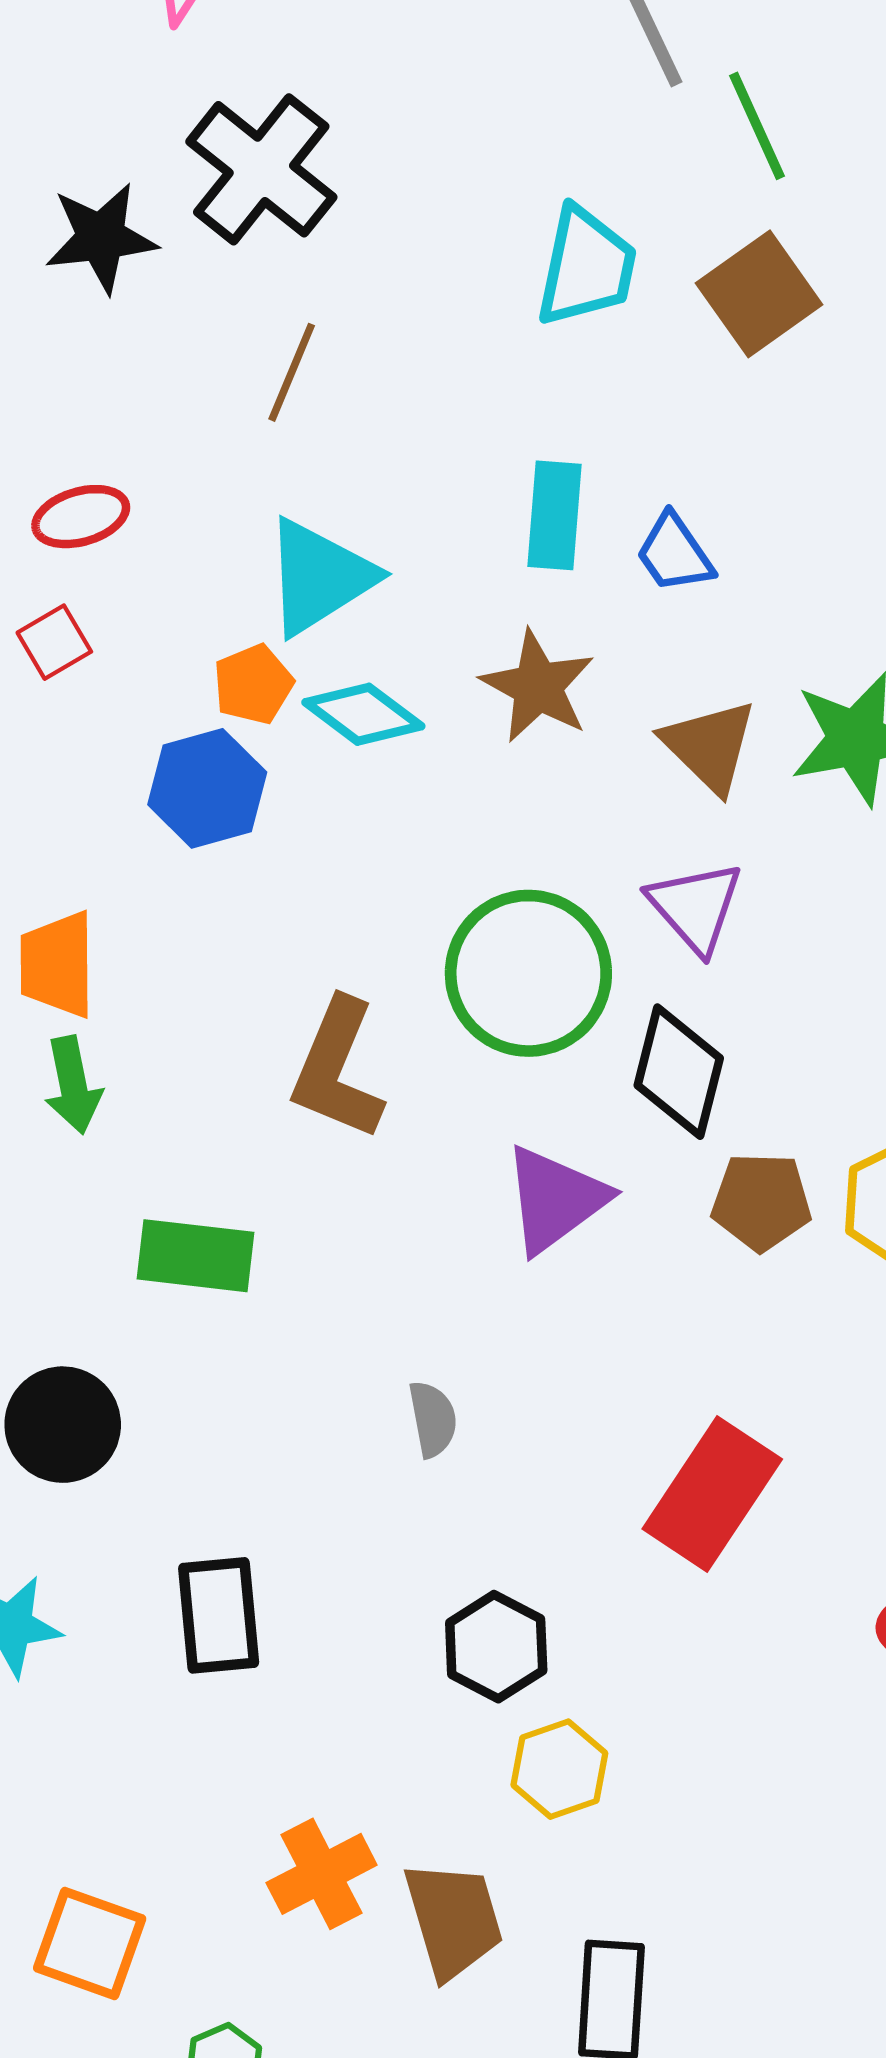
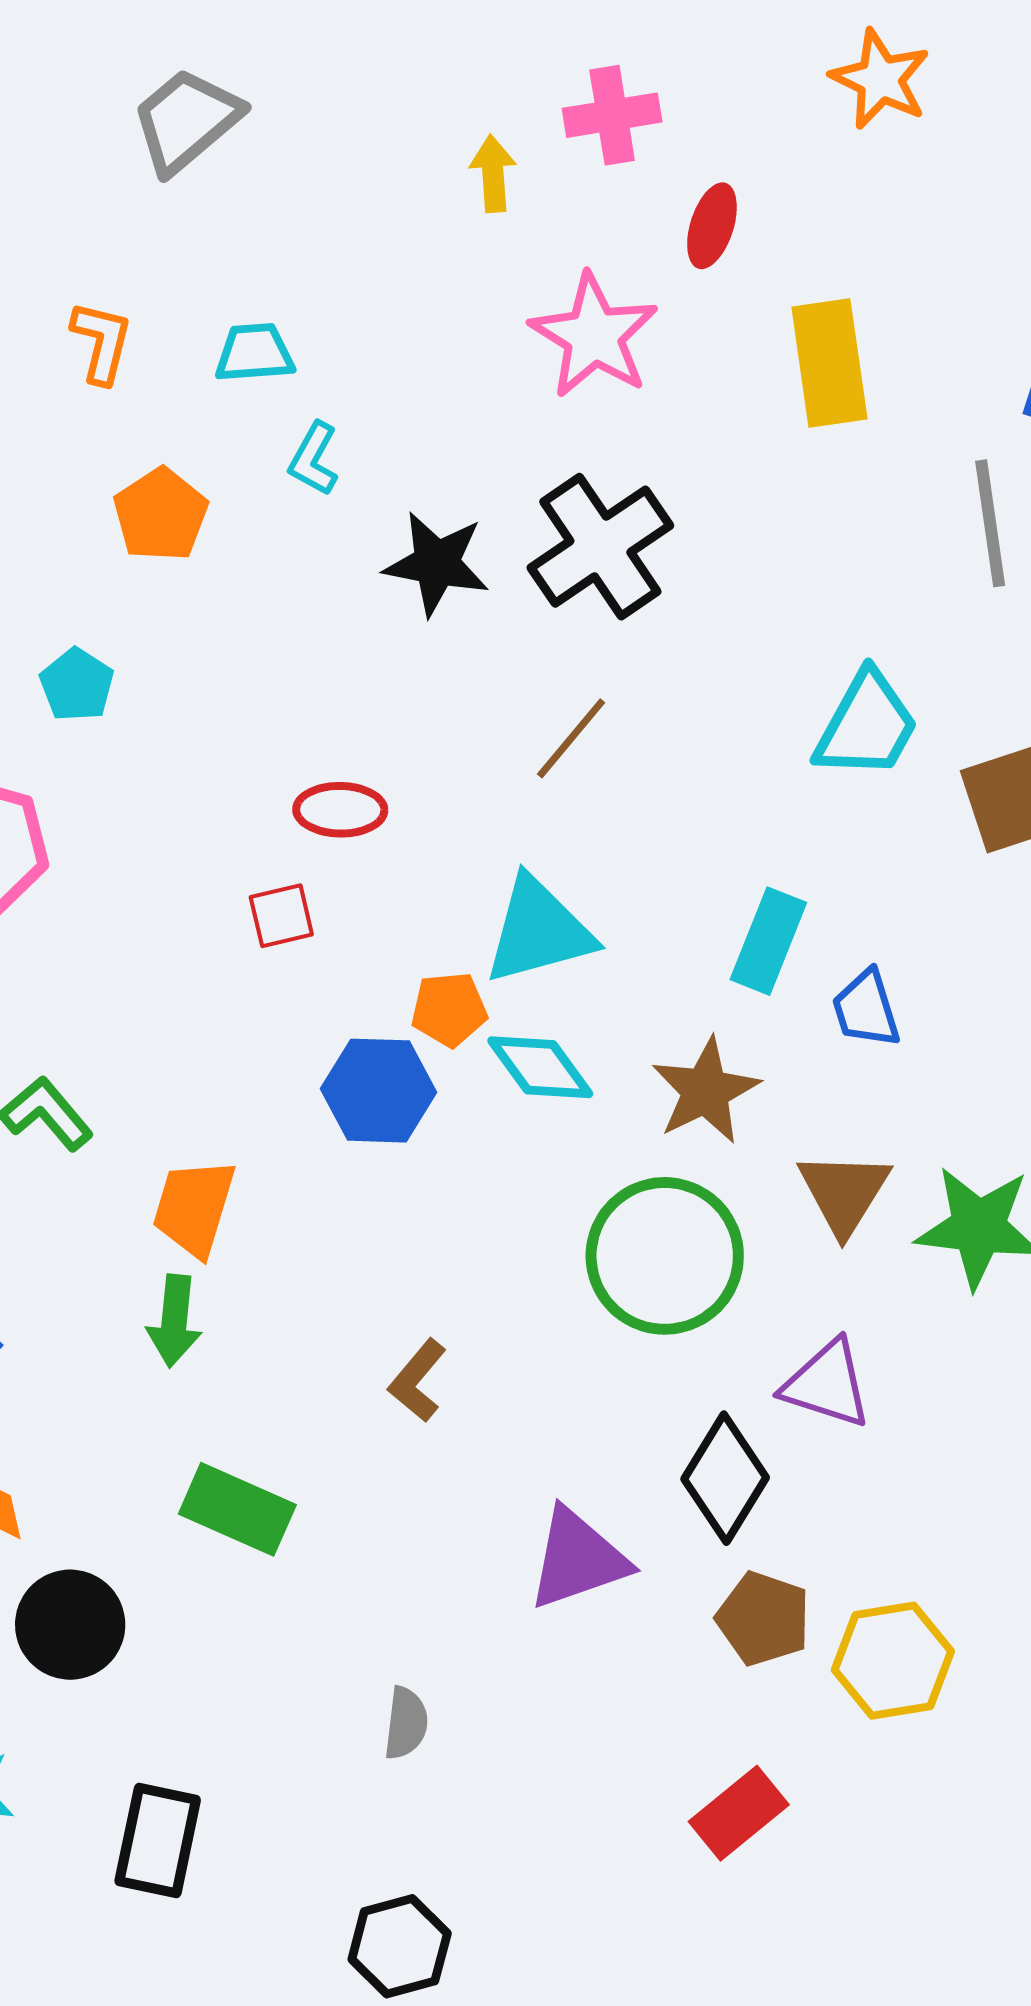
purple triangle: (695, 907) -> (827, 1384), moved, turned -48
green circle: (528, 973) -> (665, 1256), moved
brown L-shape: (337, 1069) -> (418, 1381), size x0.6
red rectangle: (712, 1494) -> (739, 1813), moved, size x0.7

